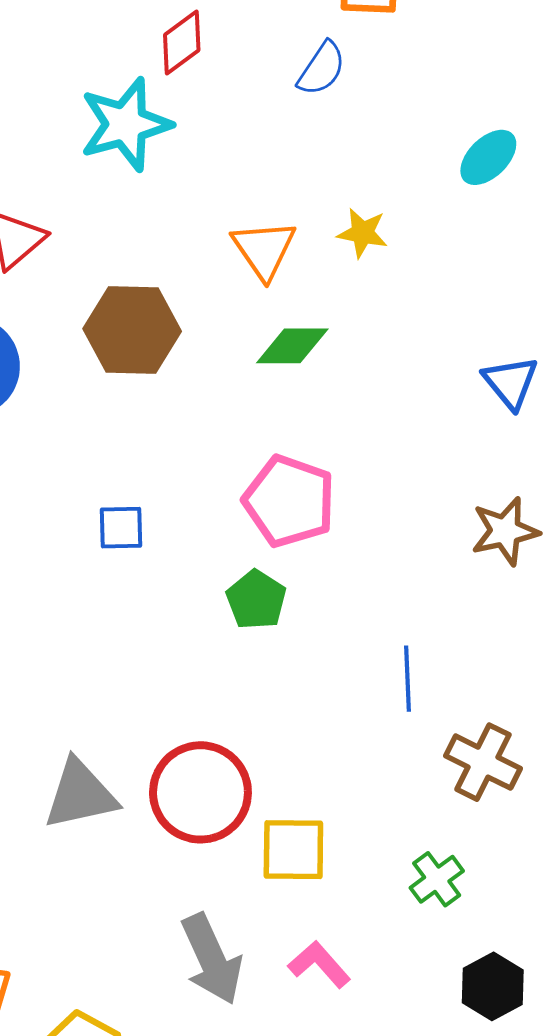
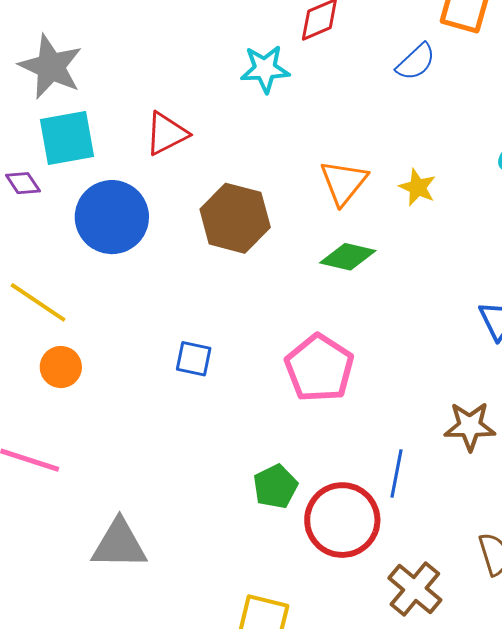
cyan star: (125, 124) -> (265, 69), size x0.7
green pentagon: (256, 600) -> (275, 487), moved
blue line: (408, 679) -> (396, 474), moved
red circle: (200, 792) -> (342, 520), moved

